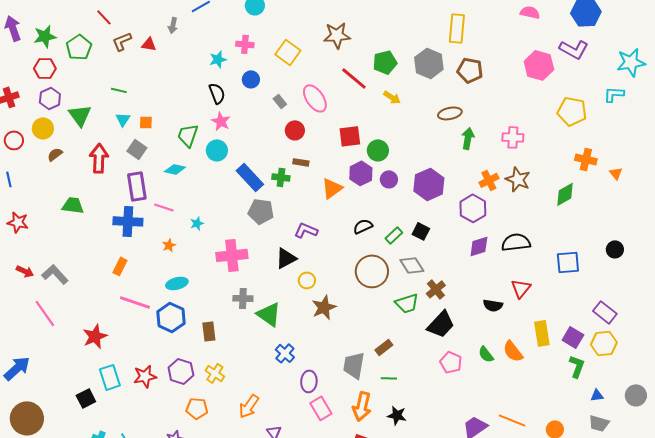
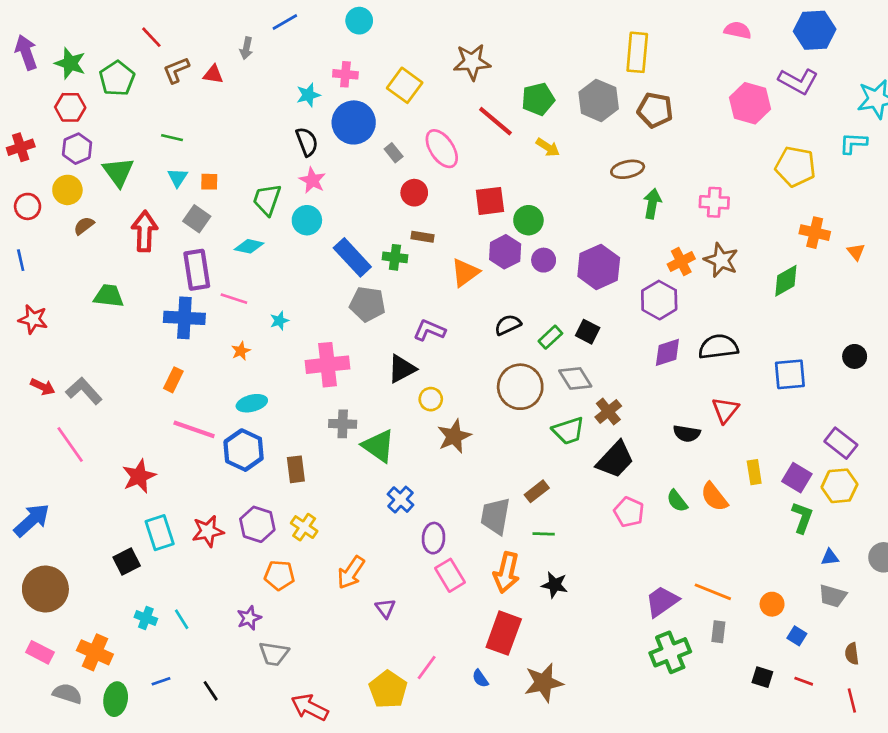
green star: (45, 36) -> (70, 63), turned 30
blue circle: (251, 79) -> (354, 122), size x1.8
yellow rectangle: (542, 333) -> (754, 472), size x0.7

